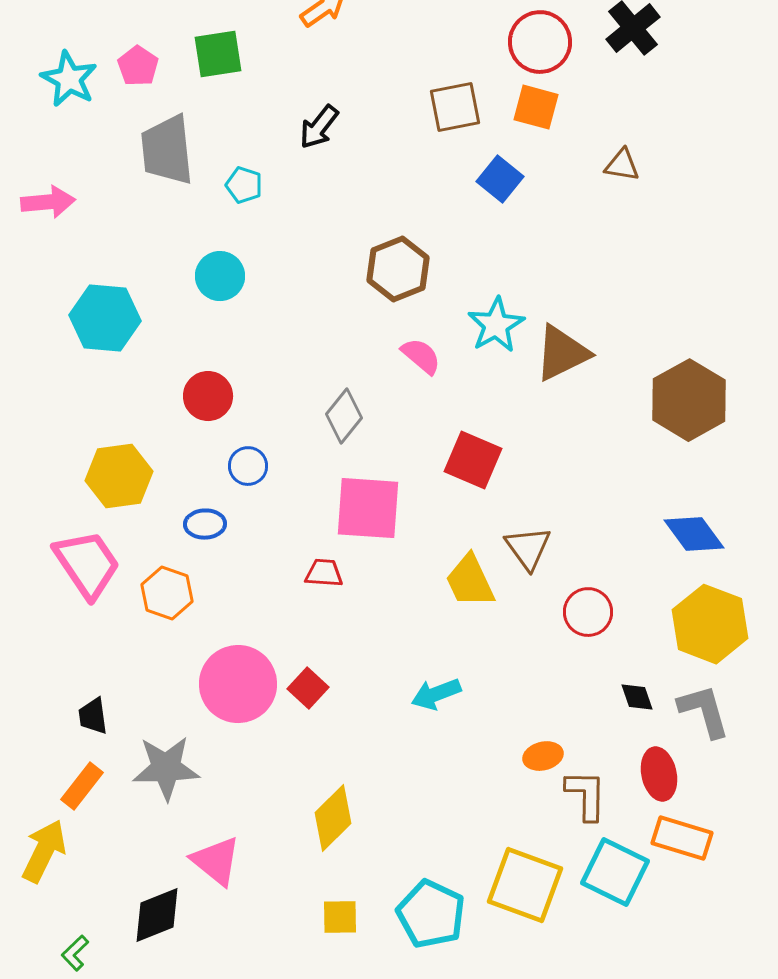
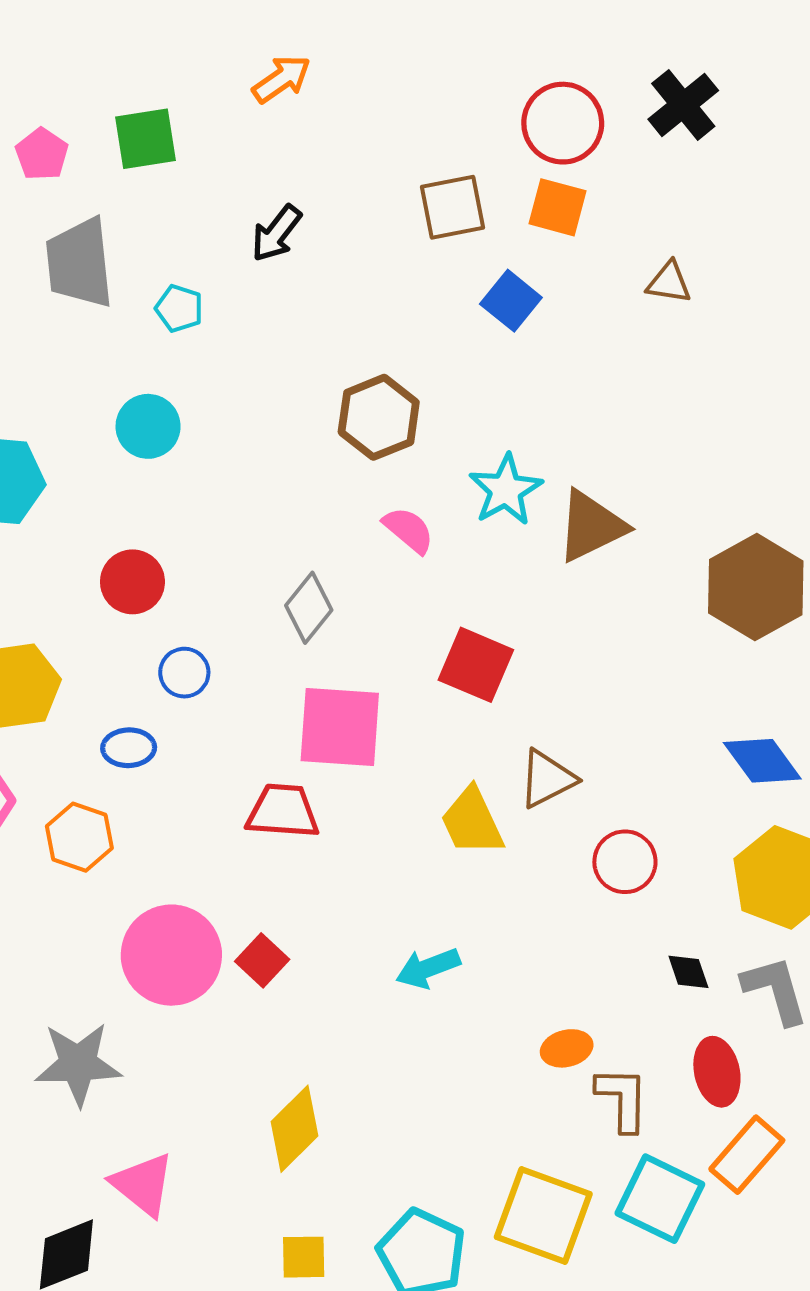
brown triangle: (528, 548) -> (547, 779), turned 39
red trapezoid: (324, 573) -> (283, 811), size x1.5
orange rectangle: (682, 838) -> (747, 1155), turned -66

